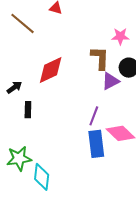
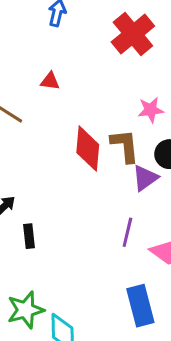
red diamond: (51, 70) -> (88, 149), moved, turned -52
blue rectangle: (96, 144) -> (140, 306), moved

